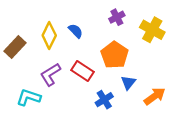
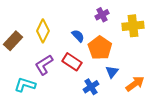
yellow cross: (152, 30) -> (133, 26), turned -35
blue semicircle: (76, 31) -> (78, 36), moved

